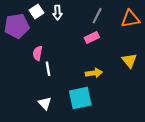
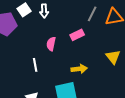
gray line: (97, 16) -> (92, 14), moved
pink semicircle: (38, 53) -> (51, 44), moved

